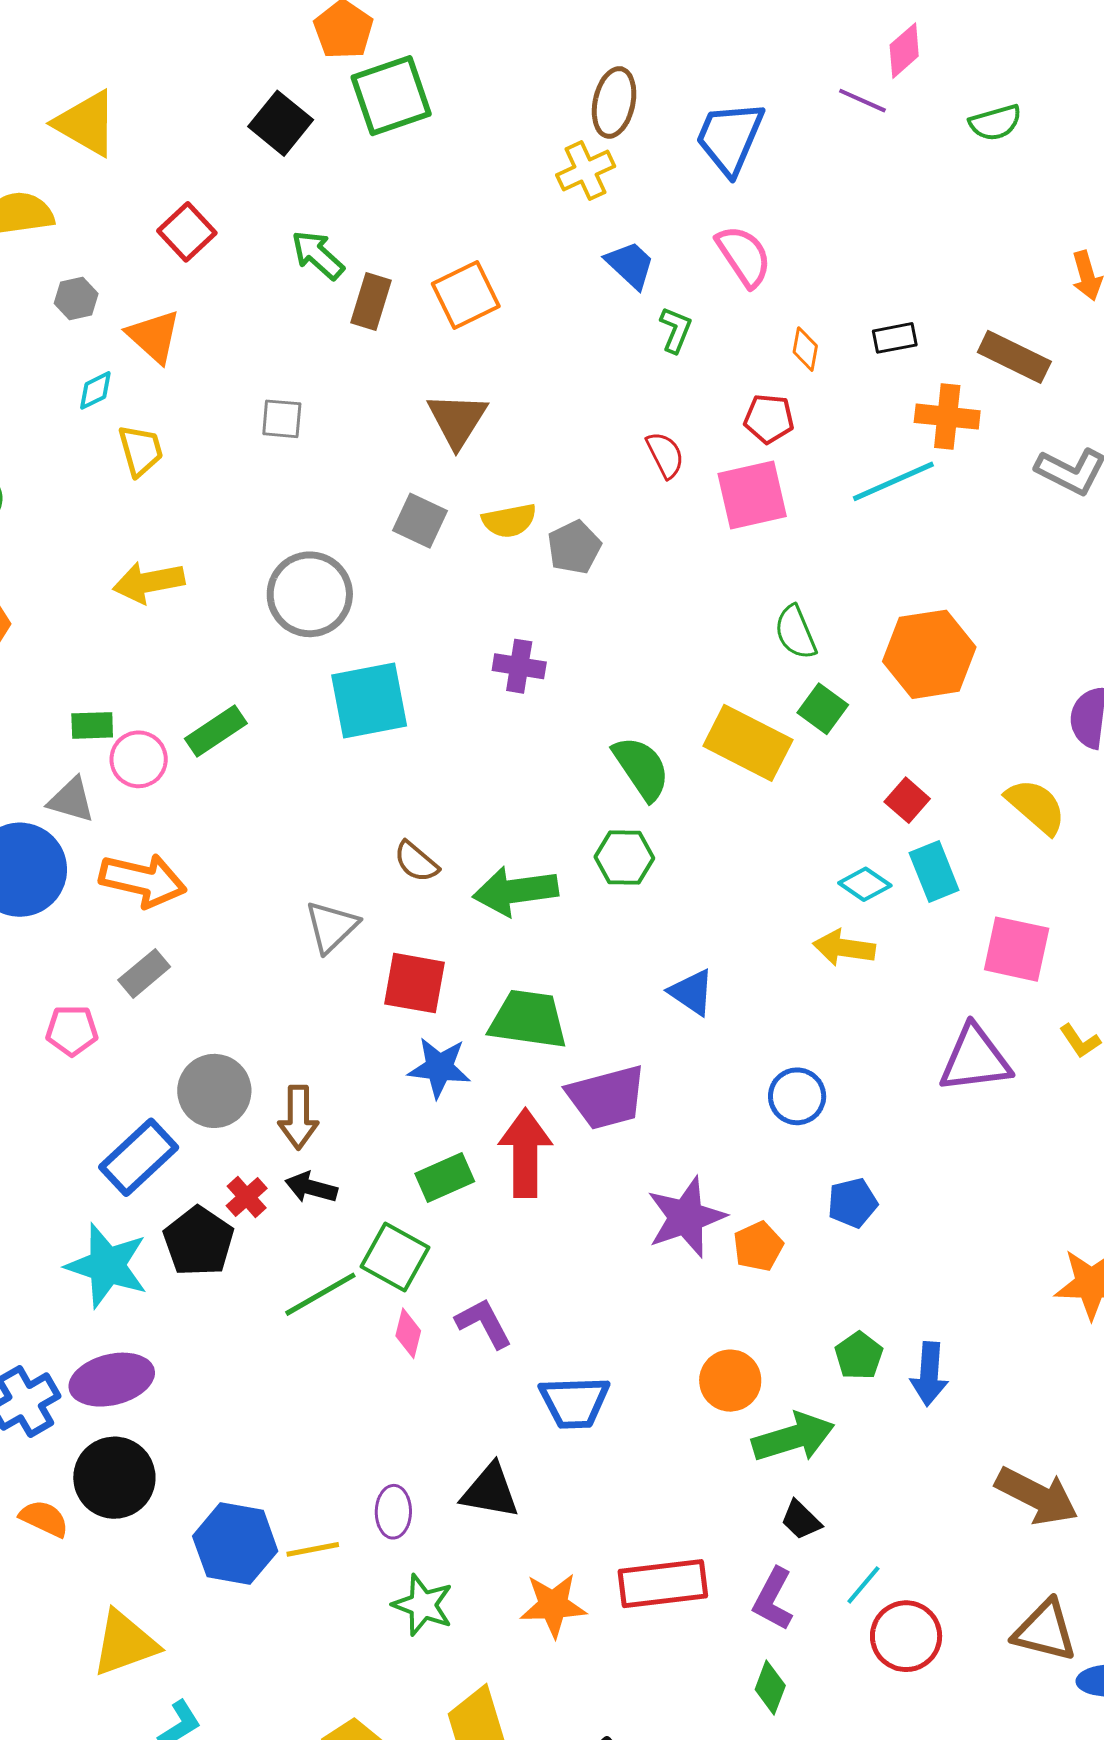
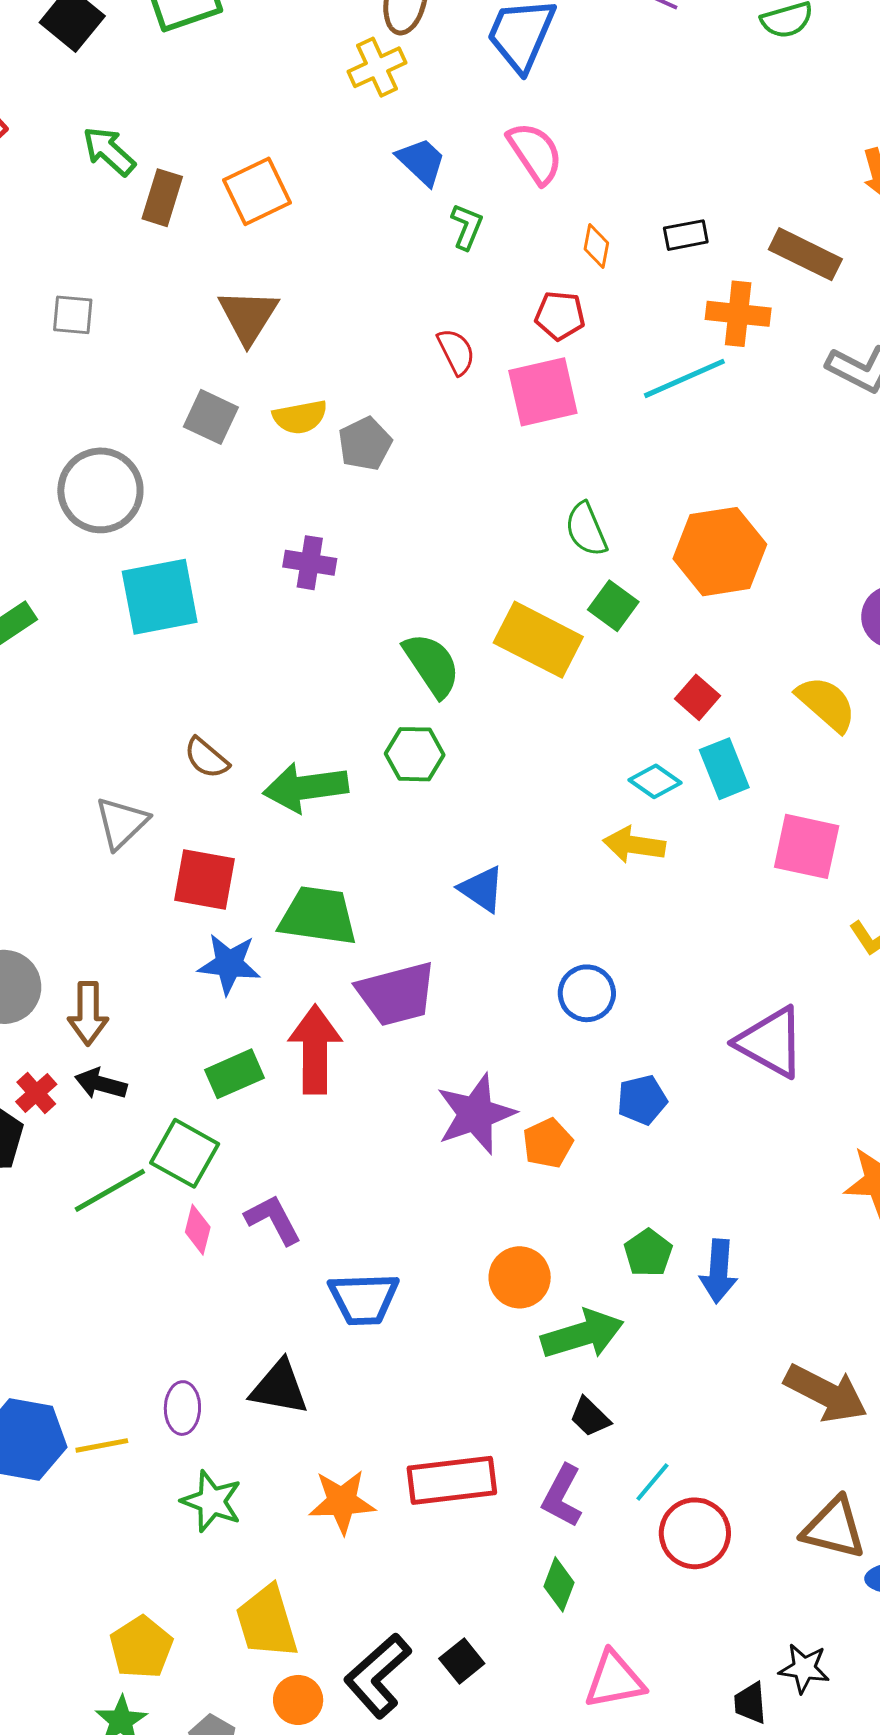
purple triangle: (975, 1059) -> (771, 1042), moved, turned 36

